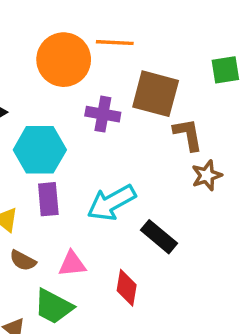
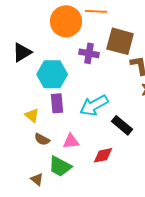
red diamond: (127, 288) -> (103, 155), turned 70

